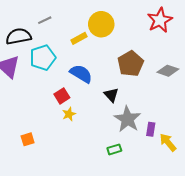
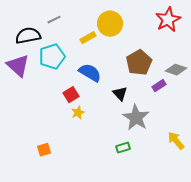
purple rectangle: (151, 129) -> (159, 86), moved, turned 48
orange square: (28, 139) -> (44, 150), moved

